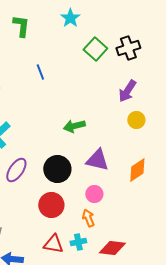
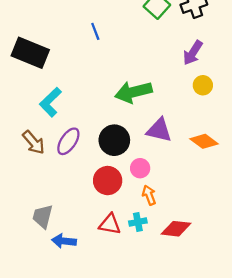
green arrow: (74, 126) -> (133, 92), size x1.5
orange diamond: (137, 170) -> (204, 141), turned 70
pink circle: (94, 194) -> (140, 168), moved

